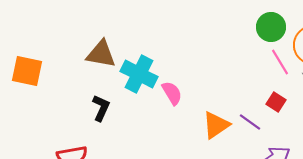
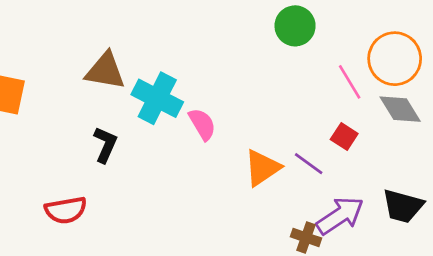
green circle: (271, 27) -> (295, 26), moved

